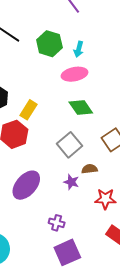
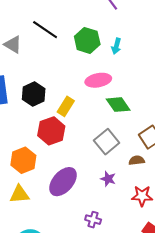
pink ellipse: (74, 74) -> (98, 80), moved
brown semicircle: (90, 169) -> (137, 160), moved

